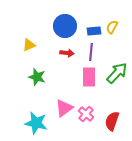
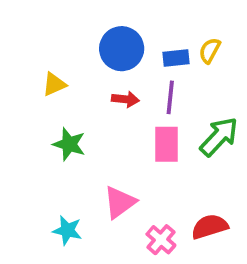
pink cross: (86, 114) -> (161, 240), moved
red semicircle: (112, 121) -> (210, 227), turned 54
cyan star: (36, 123) -> (67, 230), size x0.7

